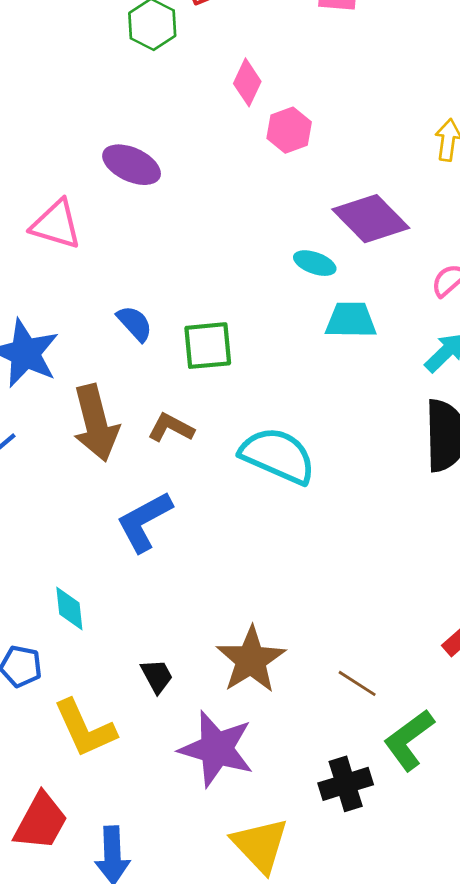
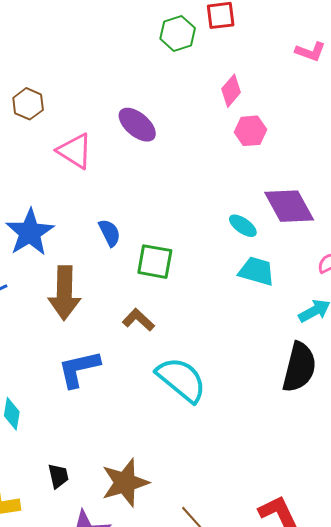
brown L-shape: (171, 428) -> (138, 320), moved
cyan semicircle: (278, 456) -> (181, 380), moved

